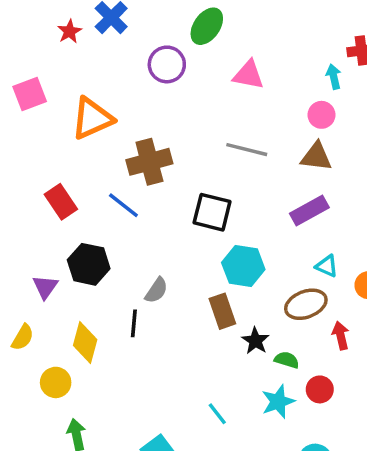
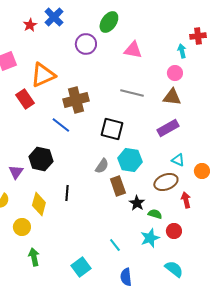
red rectangle: (61, 202) -> (25, 99), moved
gray semicircle: (156, 290) -> (102, 166), moved

